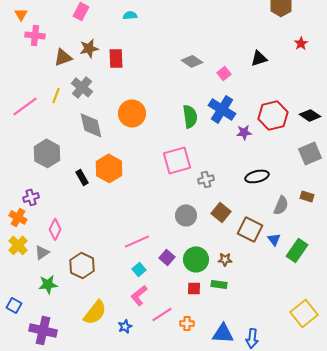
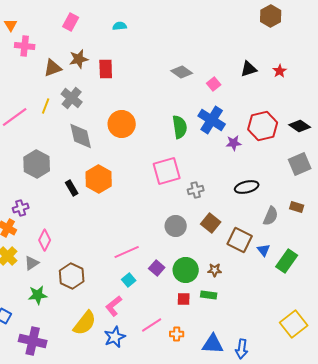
red star: (301, 43) -> (280, 71), moved
pink L-shape: (139, 295) -> (114, 306), moved
blue star: (125, 326) -> (115, 337), size x1.5

